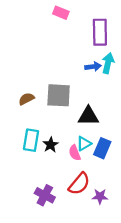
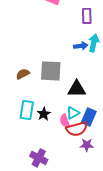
purple rectangle: (100, 32) -> (87, 16), size x0.7
red semicircle: (79, 184) -> (77, 129), moved, turned 35
purple star: (100, 196) -> (87, 145), moved

